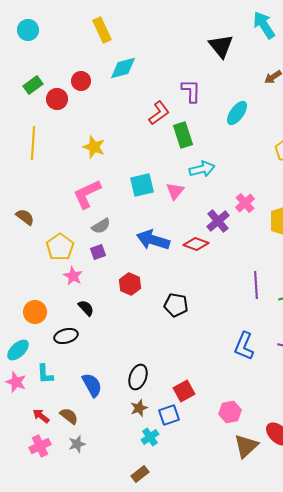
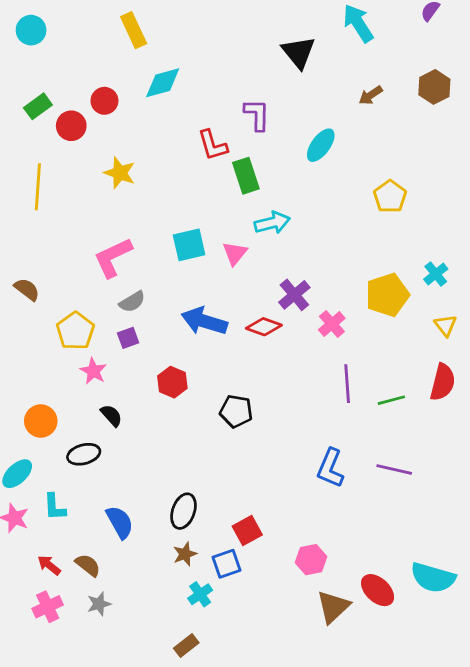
red L-shape: (159, 113) -> (213, 145), turned 110
yellow star: (94, 147) -> (120, 173), moved
pink cross: (245, 203) -> (332, 324), moved

